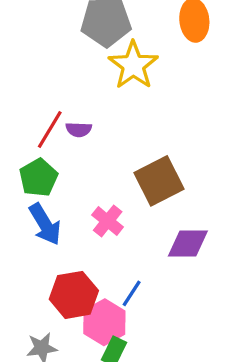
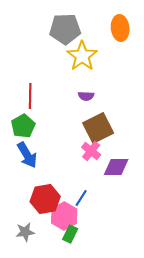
red line: (50, 129) -> (30, 96), turned -30
purple semicircle: (79, 129) -> (86, 96), moved
pink cross: (108, 221) -> (91, 151), moved

